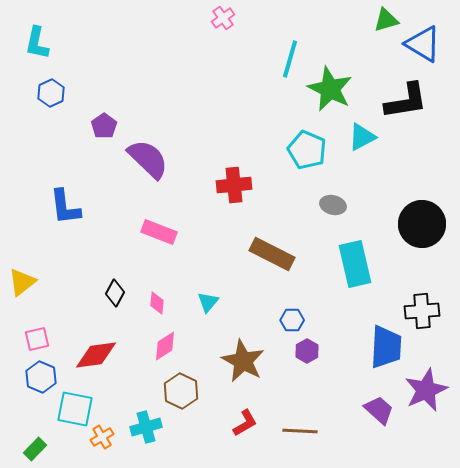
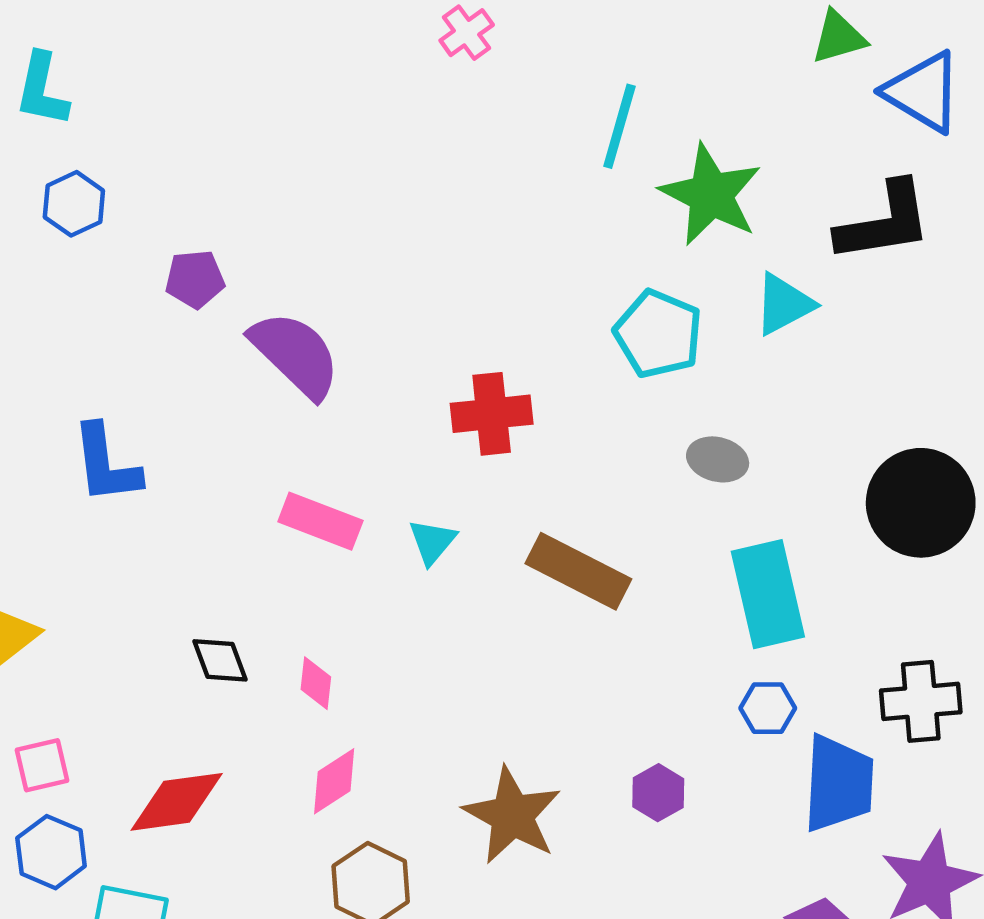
purple pentagon: (104, 126) -> (195, 279), turned 30
black diamond: (115, 293) -> (220, 660), turned -48
cyan triangle: (208, 302) -> (432, 542), moved
blue hexagon: (292, 320) -> (768, 708), moved

